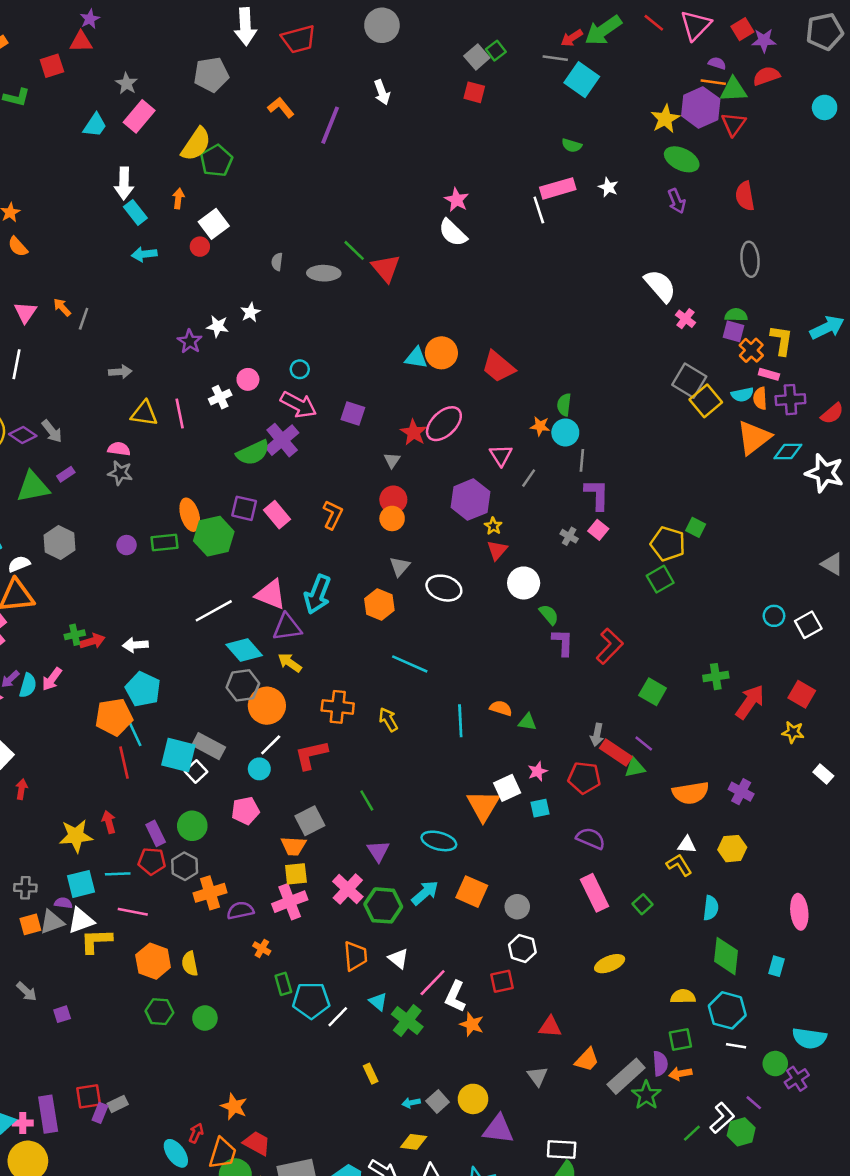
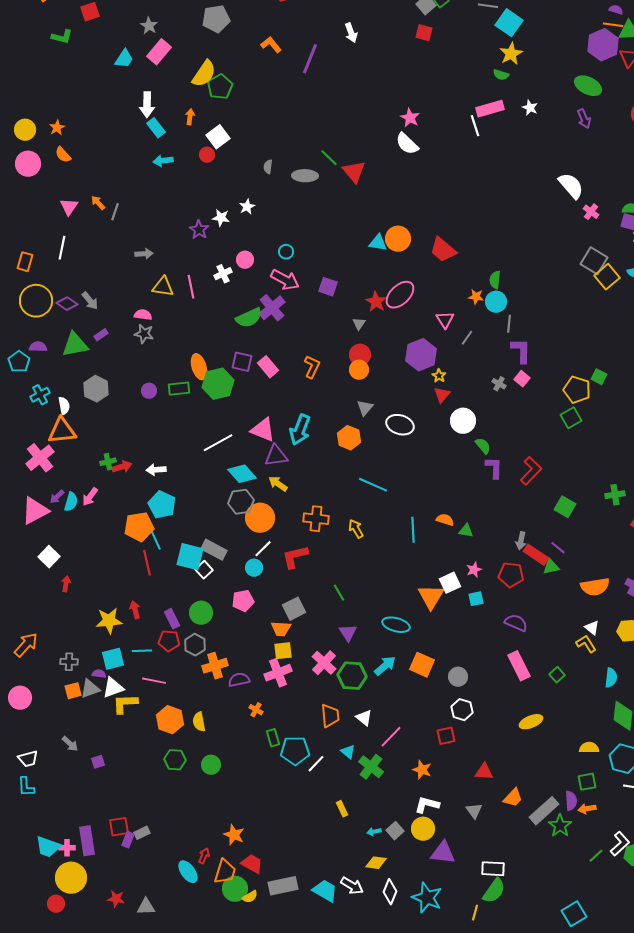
yellow star: (665, 119) -> (511, 54), moved
white semicircle: (19, 564) -> (64, 406), turned 102
white triangle: (687, 845) -> (592, 628), turned 35
white L-shape: (455, 997) -> (427, 805), moved, turned 80

